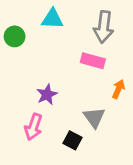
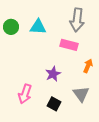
cyan triangle: (52, 19) -> (38, 27), moved
purple star: (47, 94) -> (53, 74), moved
gray triangle: (94, 117) -> (81, 94), moved

